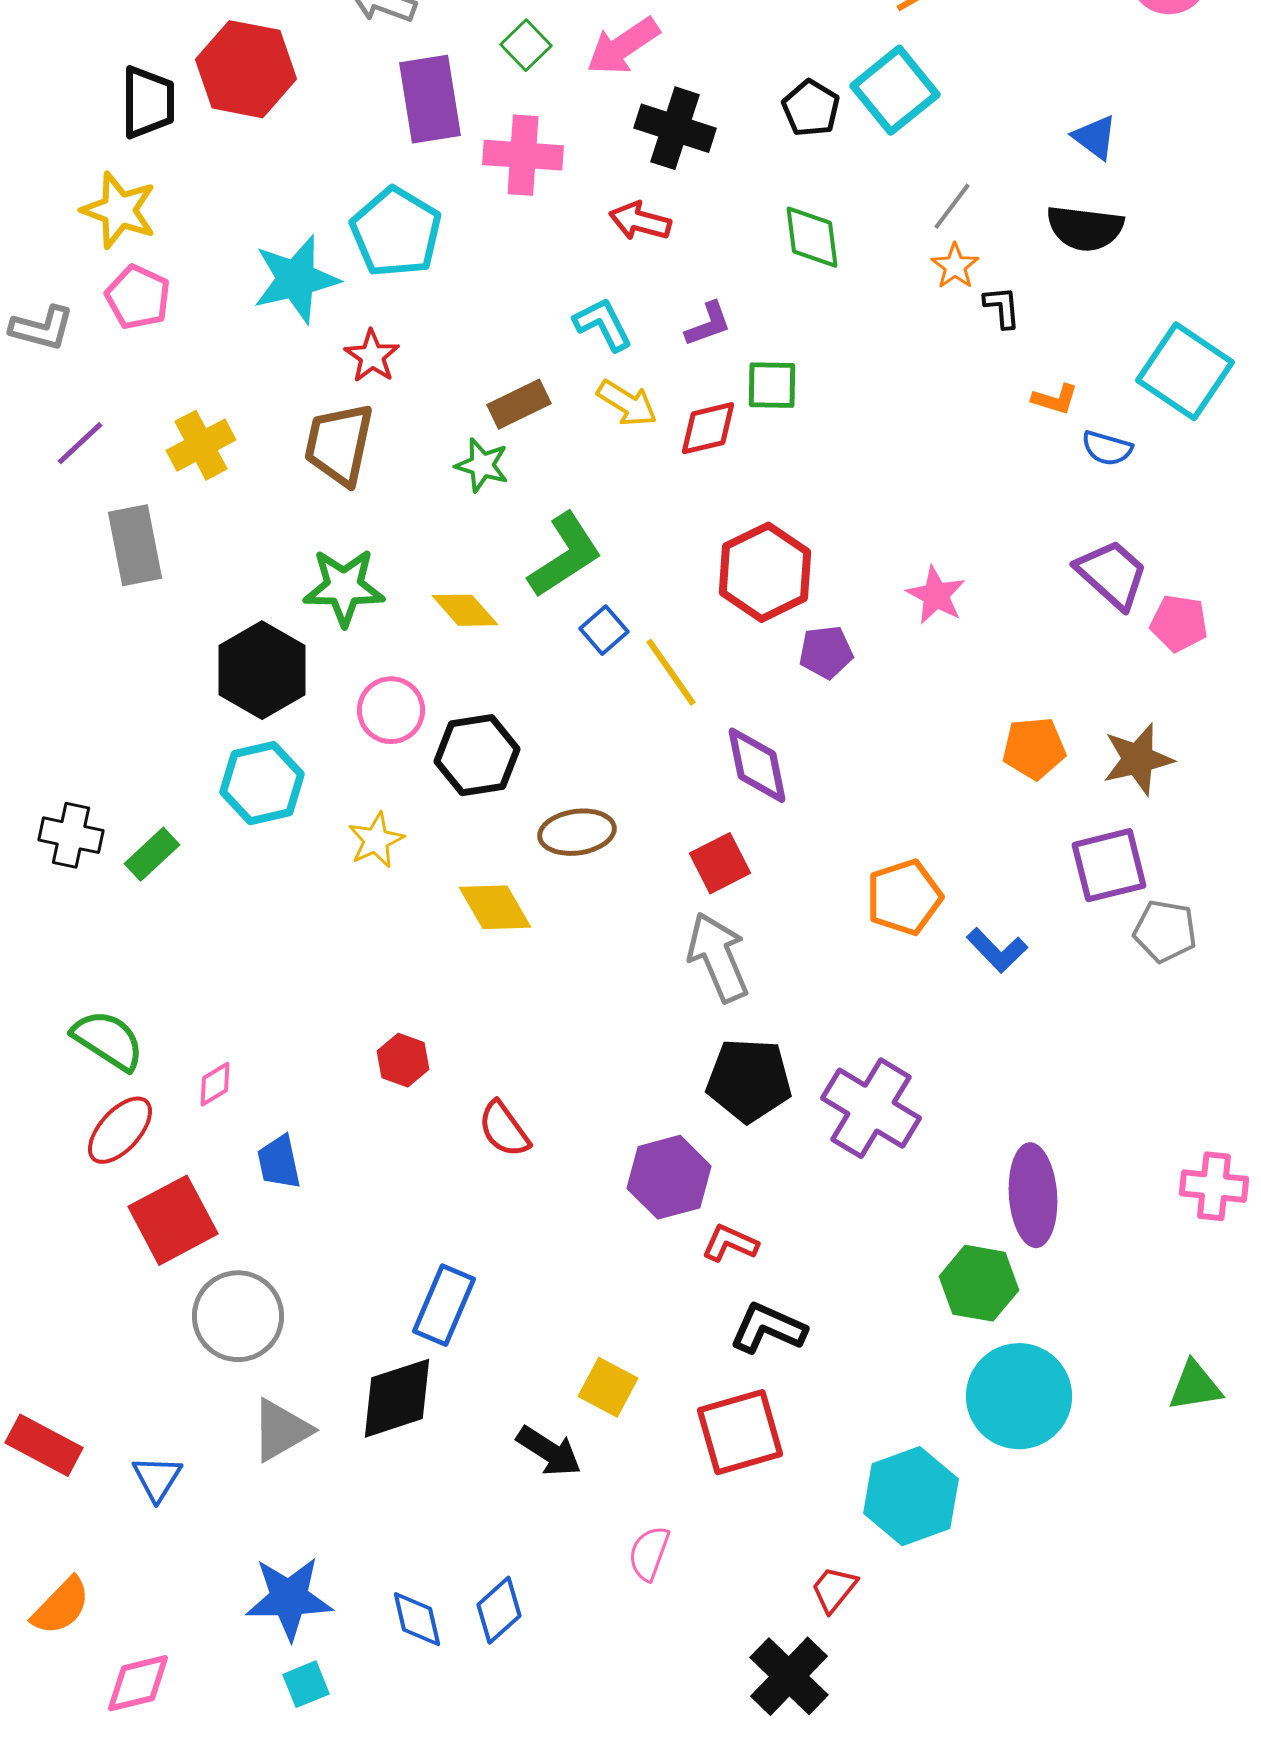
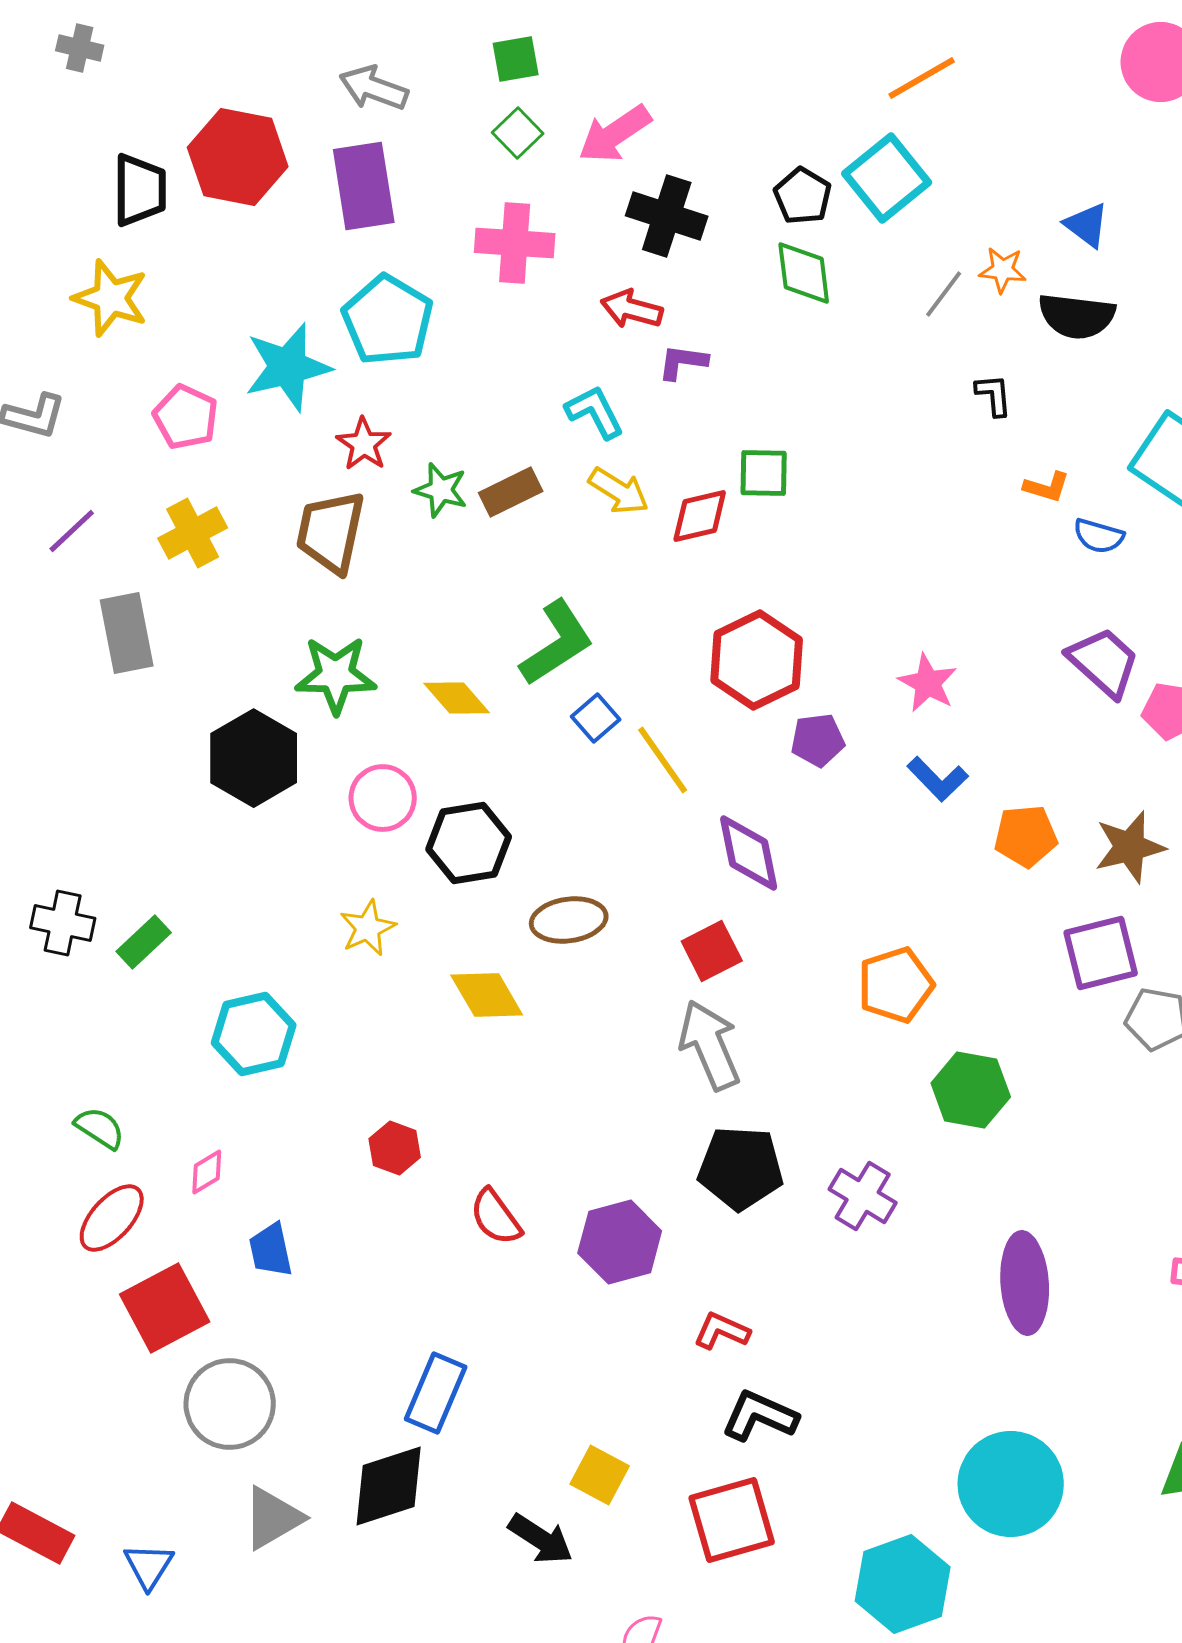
purple rectangle: (430, 99) -> (364, 186), moved
green diamond: (812, 237) -> (804, 273), moved
orange star: (955, 266) -> (1003, 270), moved, turned -30
pink pentagon: (138, 297) -> (186, 417), moved
purple L-shape: (708, 324) -> (683, 362), moved, turned -152
green star: (482, 465) -> (441, 490), moved
cyan hexagon: (262, 783) -> (254, 1034), moved
blue L-shape: (997, 950) -> (938, 779), moved
green semicircle: (108, 1040) -> (100, 1128), size x0.7
purple cross: (871, 1108) -> (863, 1196), size x0.7
purple hexagon: (669, 1177) -> (620, 1242), moved
green hexagon: (979, 1283) -> (971, 1090), moved

